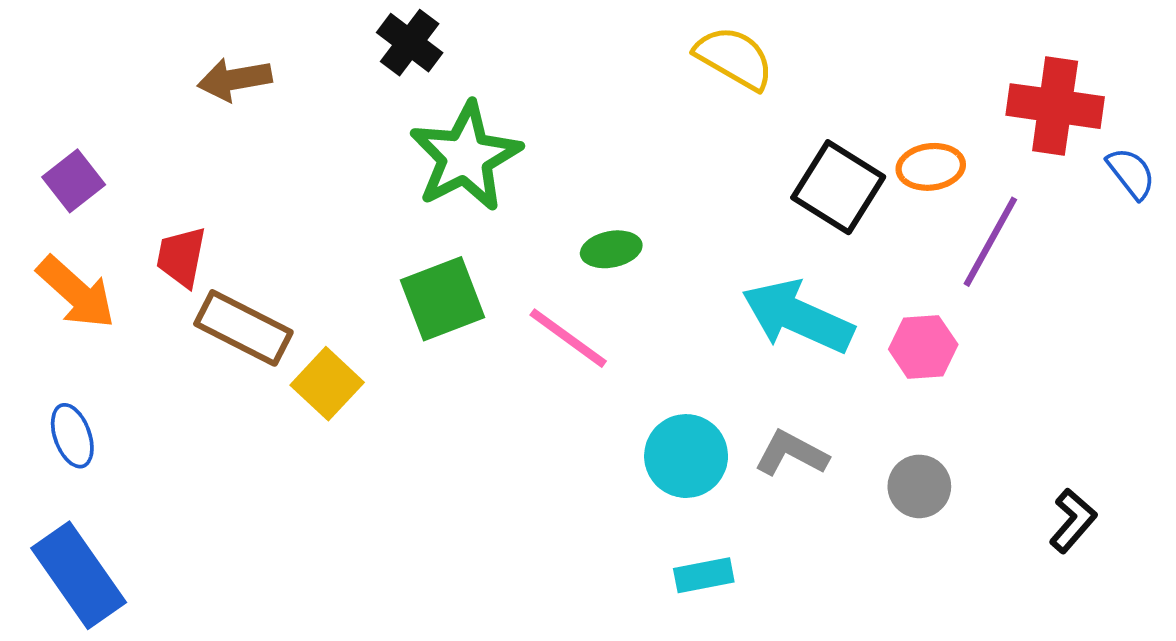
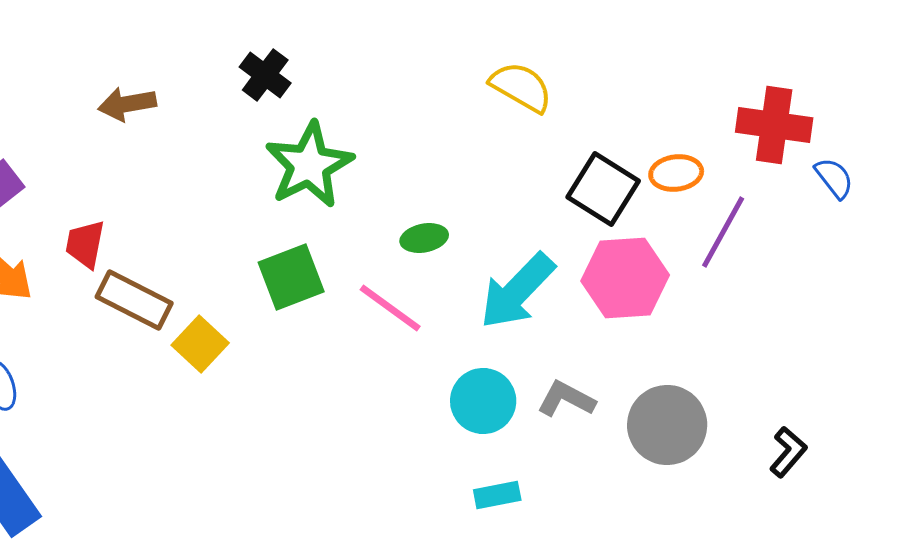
cyan arrow: (798, 317) -> (517, 291), moved, turned -70
pink hexagon: (923, 347) -> (625, 278), moved, size x1.6
gray circle: (919, 486) -> (667, 425), size x1.6

